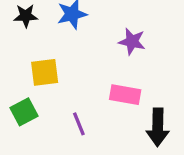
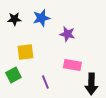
purple star: (132, 42) -> (67, 34), moved

